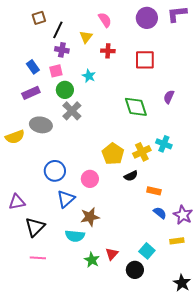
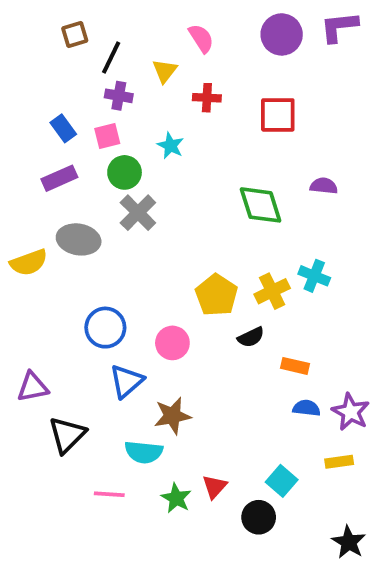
purple semicircle: (169, 97) -> (324, 186), turned 72
blue semicircle: (160, 213) -> (307, 408), turned -32
pink line: (38, 258) -> (109, 494), moved

